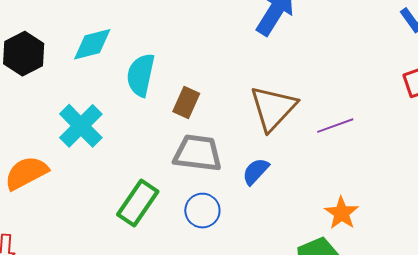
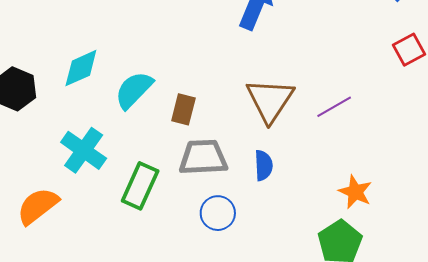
cyan semicircle: (141, 75) -> (134, 90), turned 42
blue semicircle: (256, 171) -> (264, 165), turned 144
green rectangle: (138, 203) -> (140, 186), moved

